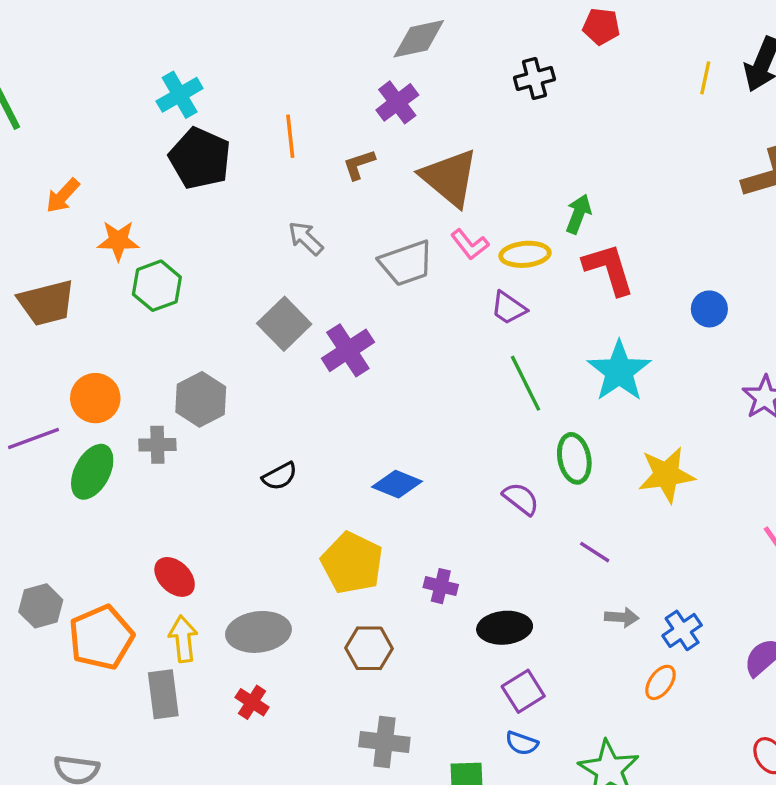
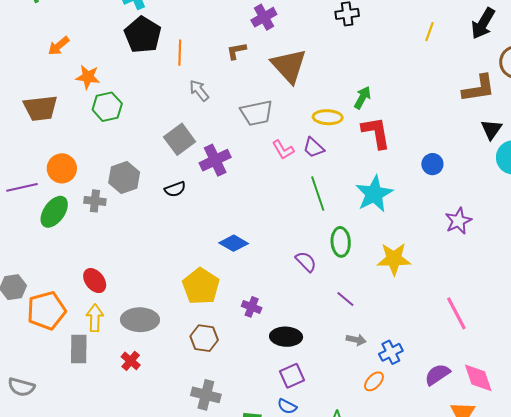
yellow line: (705, 78) -> (430, 32), moved
orange line: (290, 136) -> (180, 53), moved
pink L-shape: (470, 244) -> (283, 150), moved
black semicircle: (280, 476) -> (175, 189), moved

